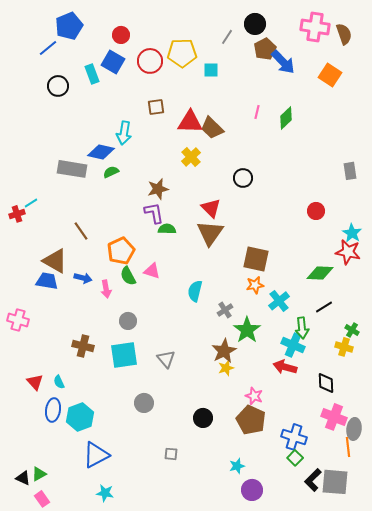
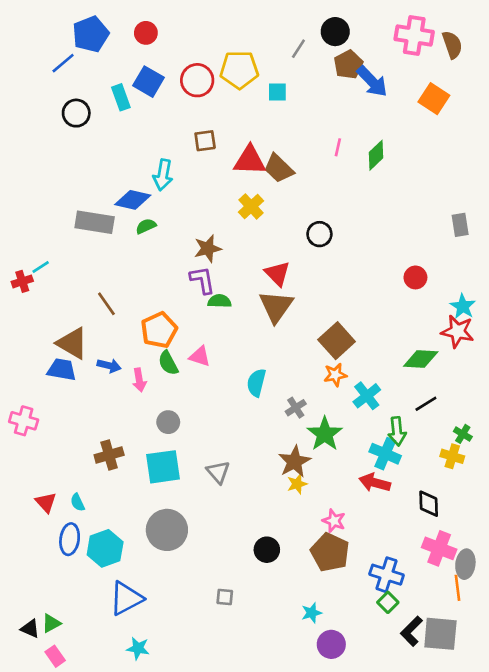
red circle: (121, 35) -> (146, 33), moved
brown square: (256, 259) -> (337, 341), turned 36
brown cross: (83, 346) -> (109, 455), turned -30
gray circle: (144, 403) -> (167, 530), moved, size x1.6

